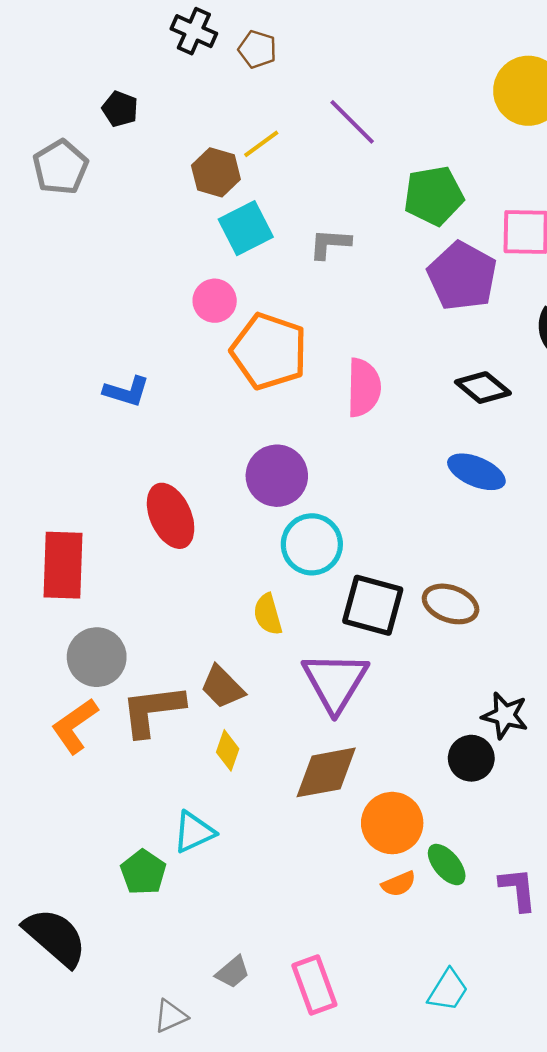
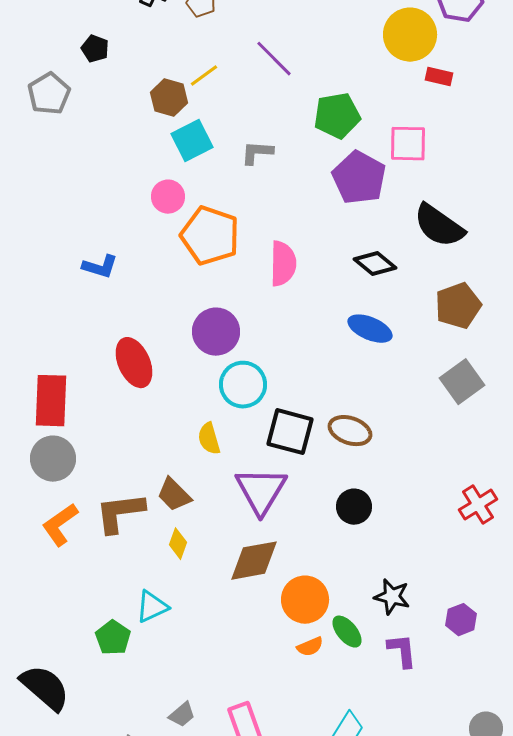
gray circle: (97, 657) -> (53, 459), moved
black star: (505, 715) -> (392, 597), moved
black circle: (471, 758) -> (354, 507), moved

